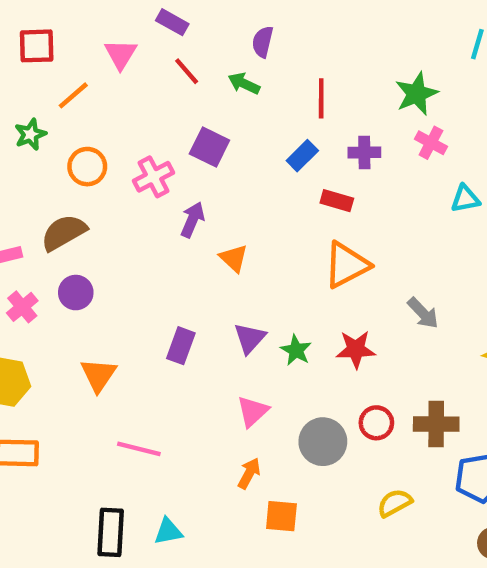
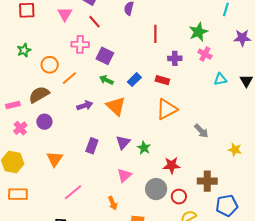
green arrow: (244, 83) -> (106, 80), moved
orange line: (73, 95) -> (69, 78), moved
blue rectangle: (302, 156) -> (134, 80), moved
pink cross: (153, 177) -> (80, 44), moved, turned 30
purple arrow: (192, 220) -> (85, 106), moved, turned 49
orange triangle: (234, 258) -> (116, 106), size x1.5
red star: (356, 349) -> (172, 165), moved
red circle: (376, 423) -> (179, 197), moved
pink line: (139, 449) -> (73, 192), turned -54
orange arrow: (249, 473) -> (113, 203), moved, turned 128

